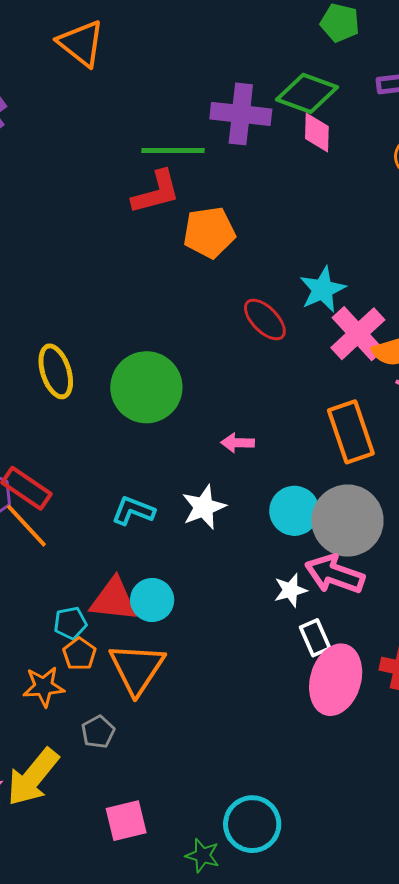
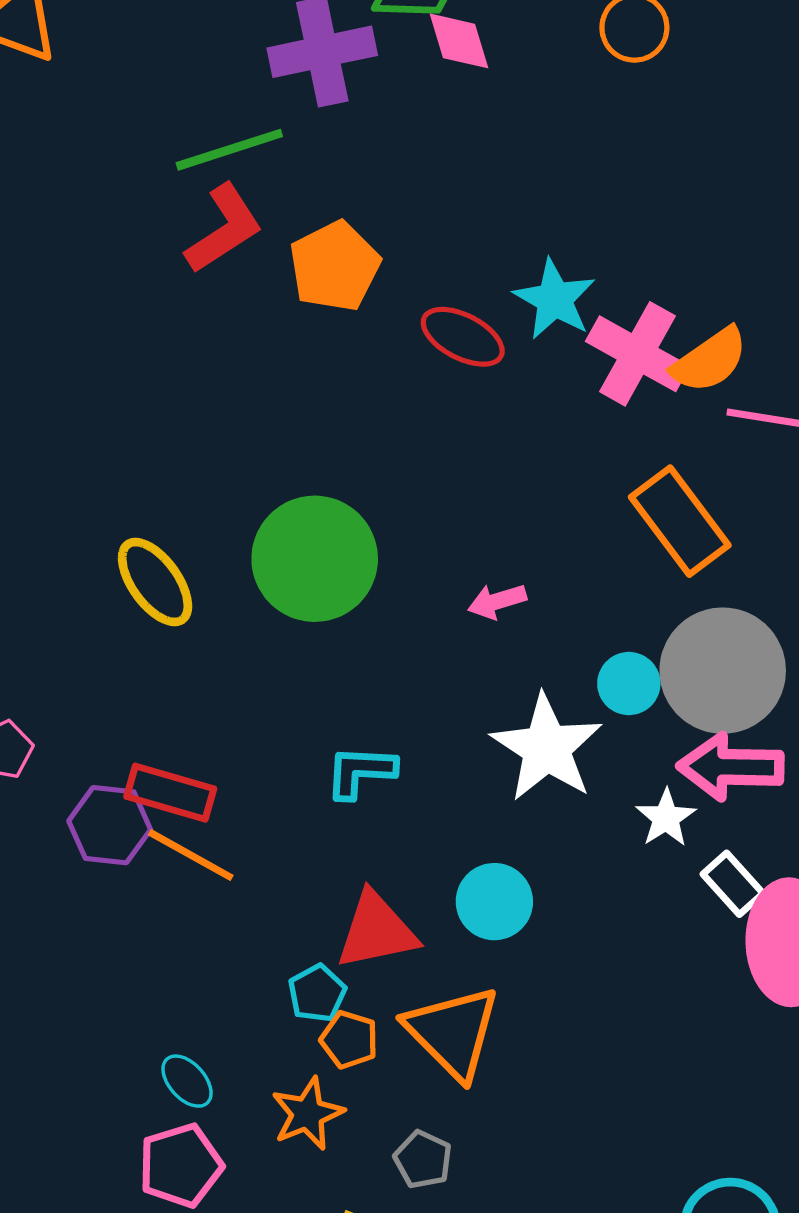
red ellipse: (265, 320) -> (463, 337), moved
white star: (204, 507) -> (547, 748), moved, size x1.4
cyan circle: (294, 511) -> (629, 684), size x0.7
cyan circle: (152, 600) -> (494, 902), moved

